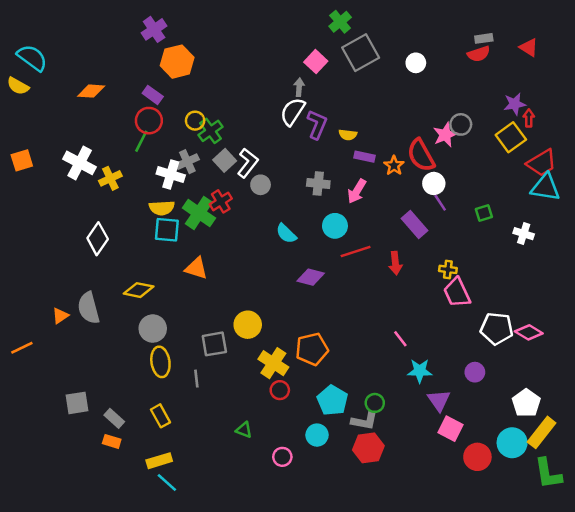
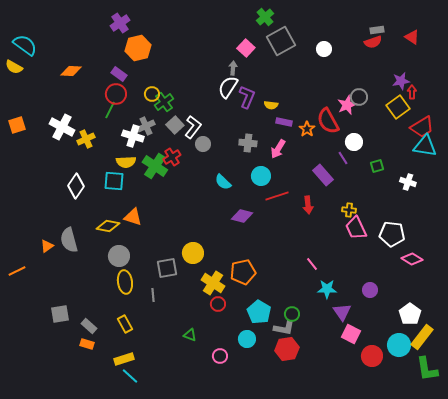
white circle: (434, 183) -> (354, 142), moved
cyan square: (167, 230) -> (114, 181), moved
orange triangle: (196, 268) -> (133, 217), moved
white pentagon: (497, 329) -> (392, 234), moved

